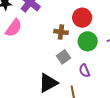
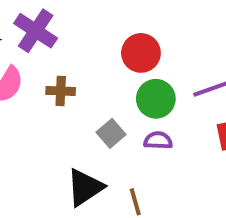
brown cross: (61, 32) -> (61, 91), moved
purple semicircle: (84, 71) -> (158, 140), moved, turned 120

